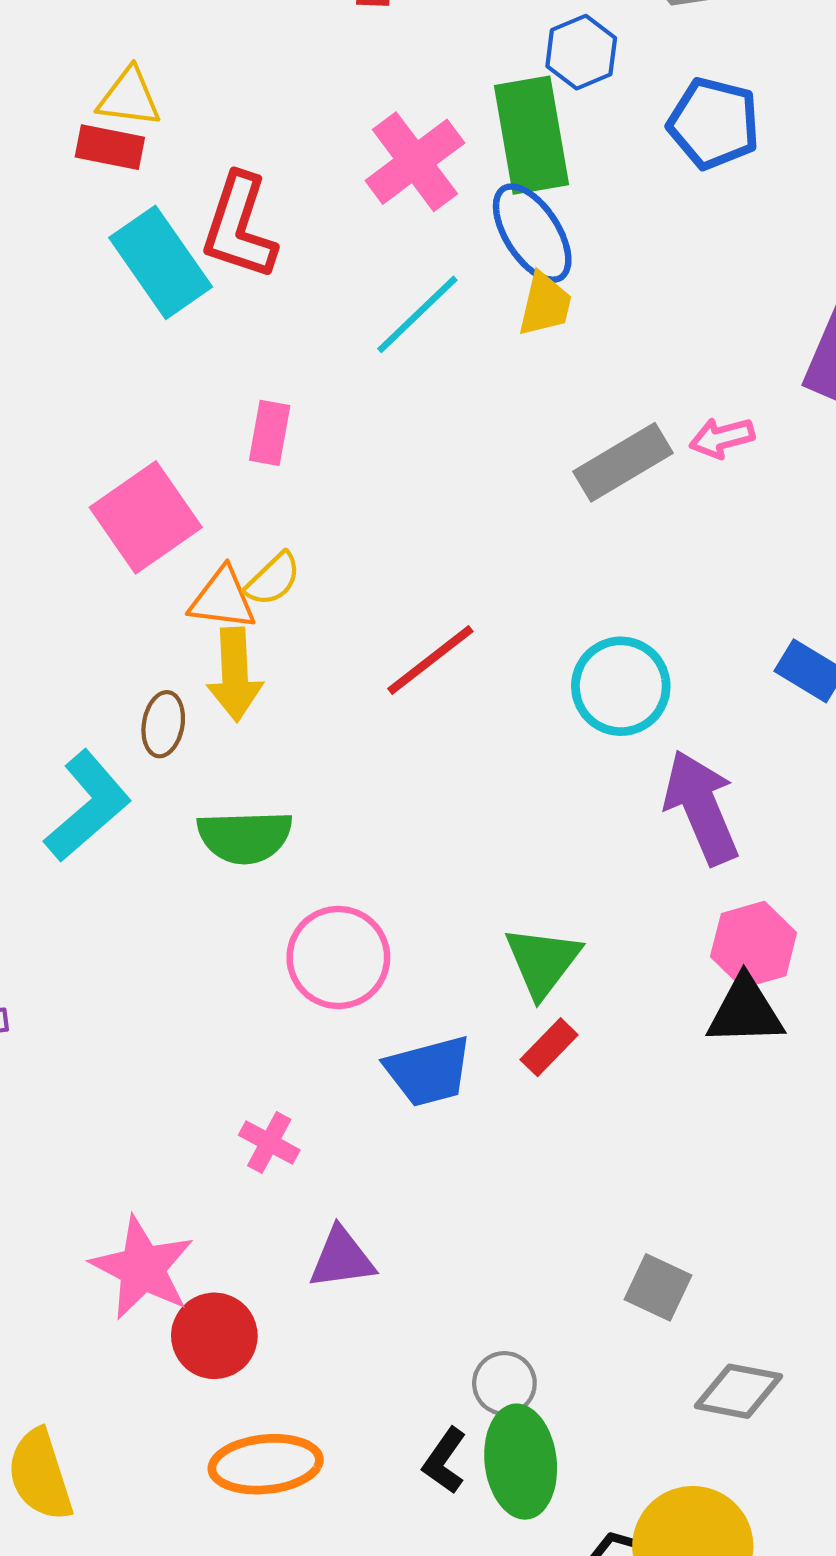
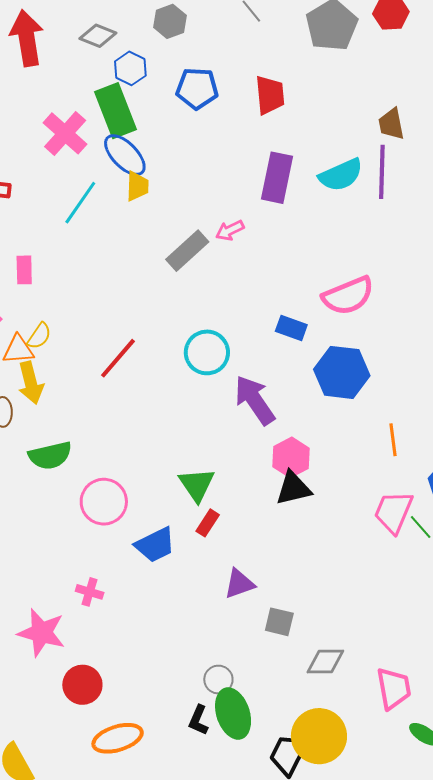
purple triangle: (342, 1258) -> (239, 584), moved
pink star: (142, 1268) -> (41, 633), moved

